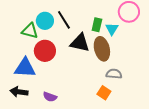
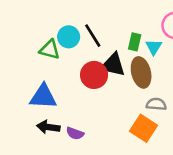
red circle: (45, 51) -> (94, 75), moved
black arrow: (19, 92) -> (48, 127), moved
orange square: (104, 93) -> (144, 128), size x1.5

